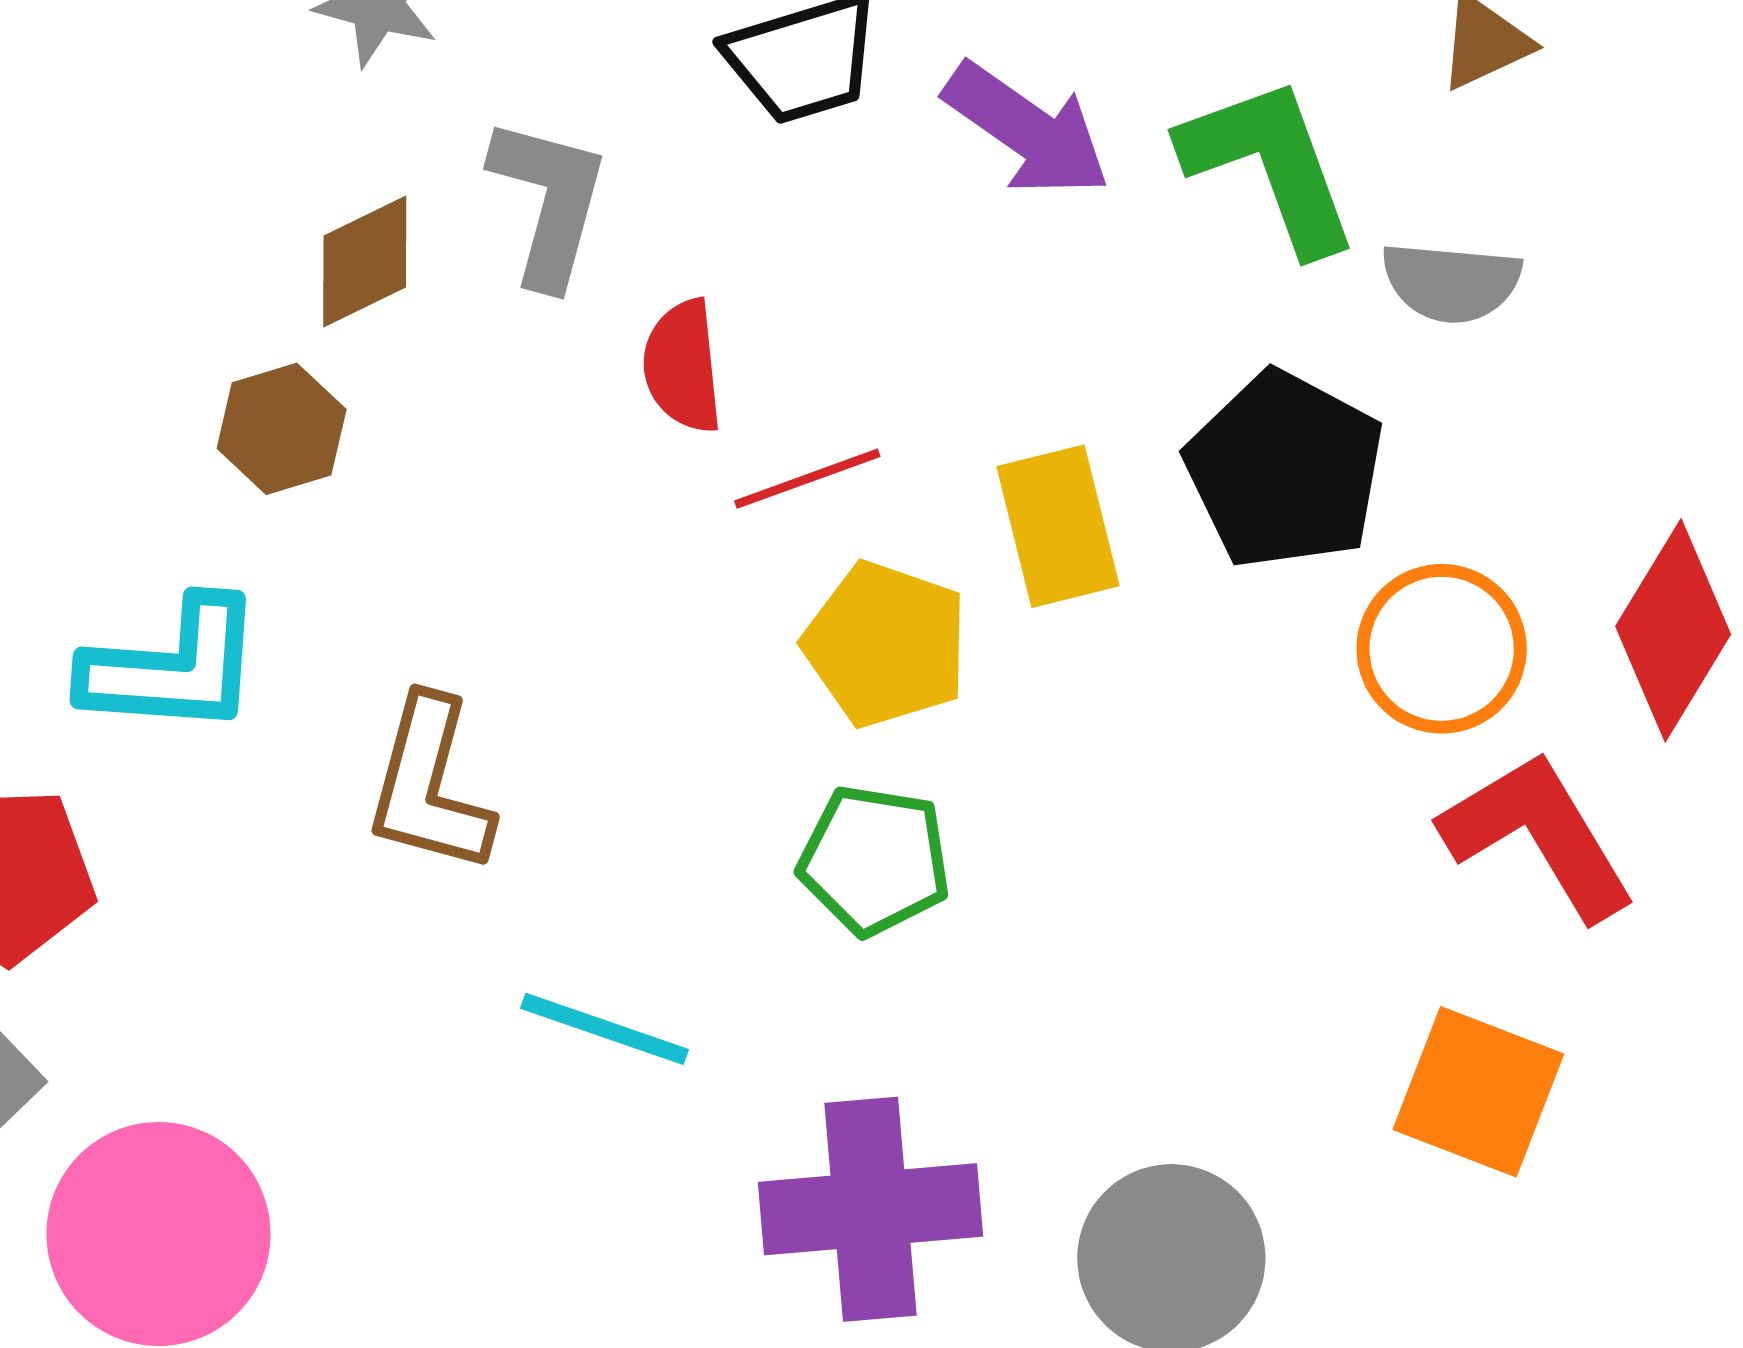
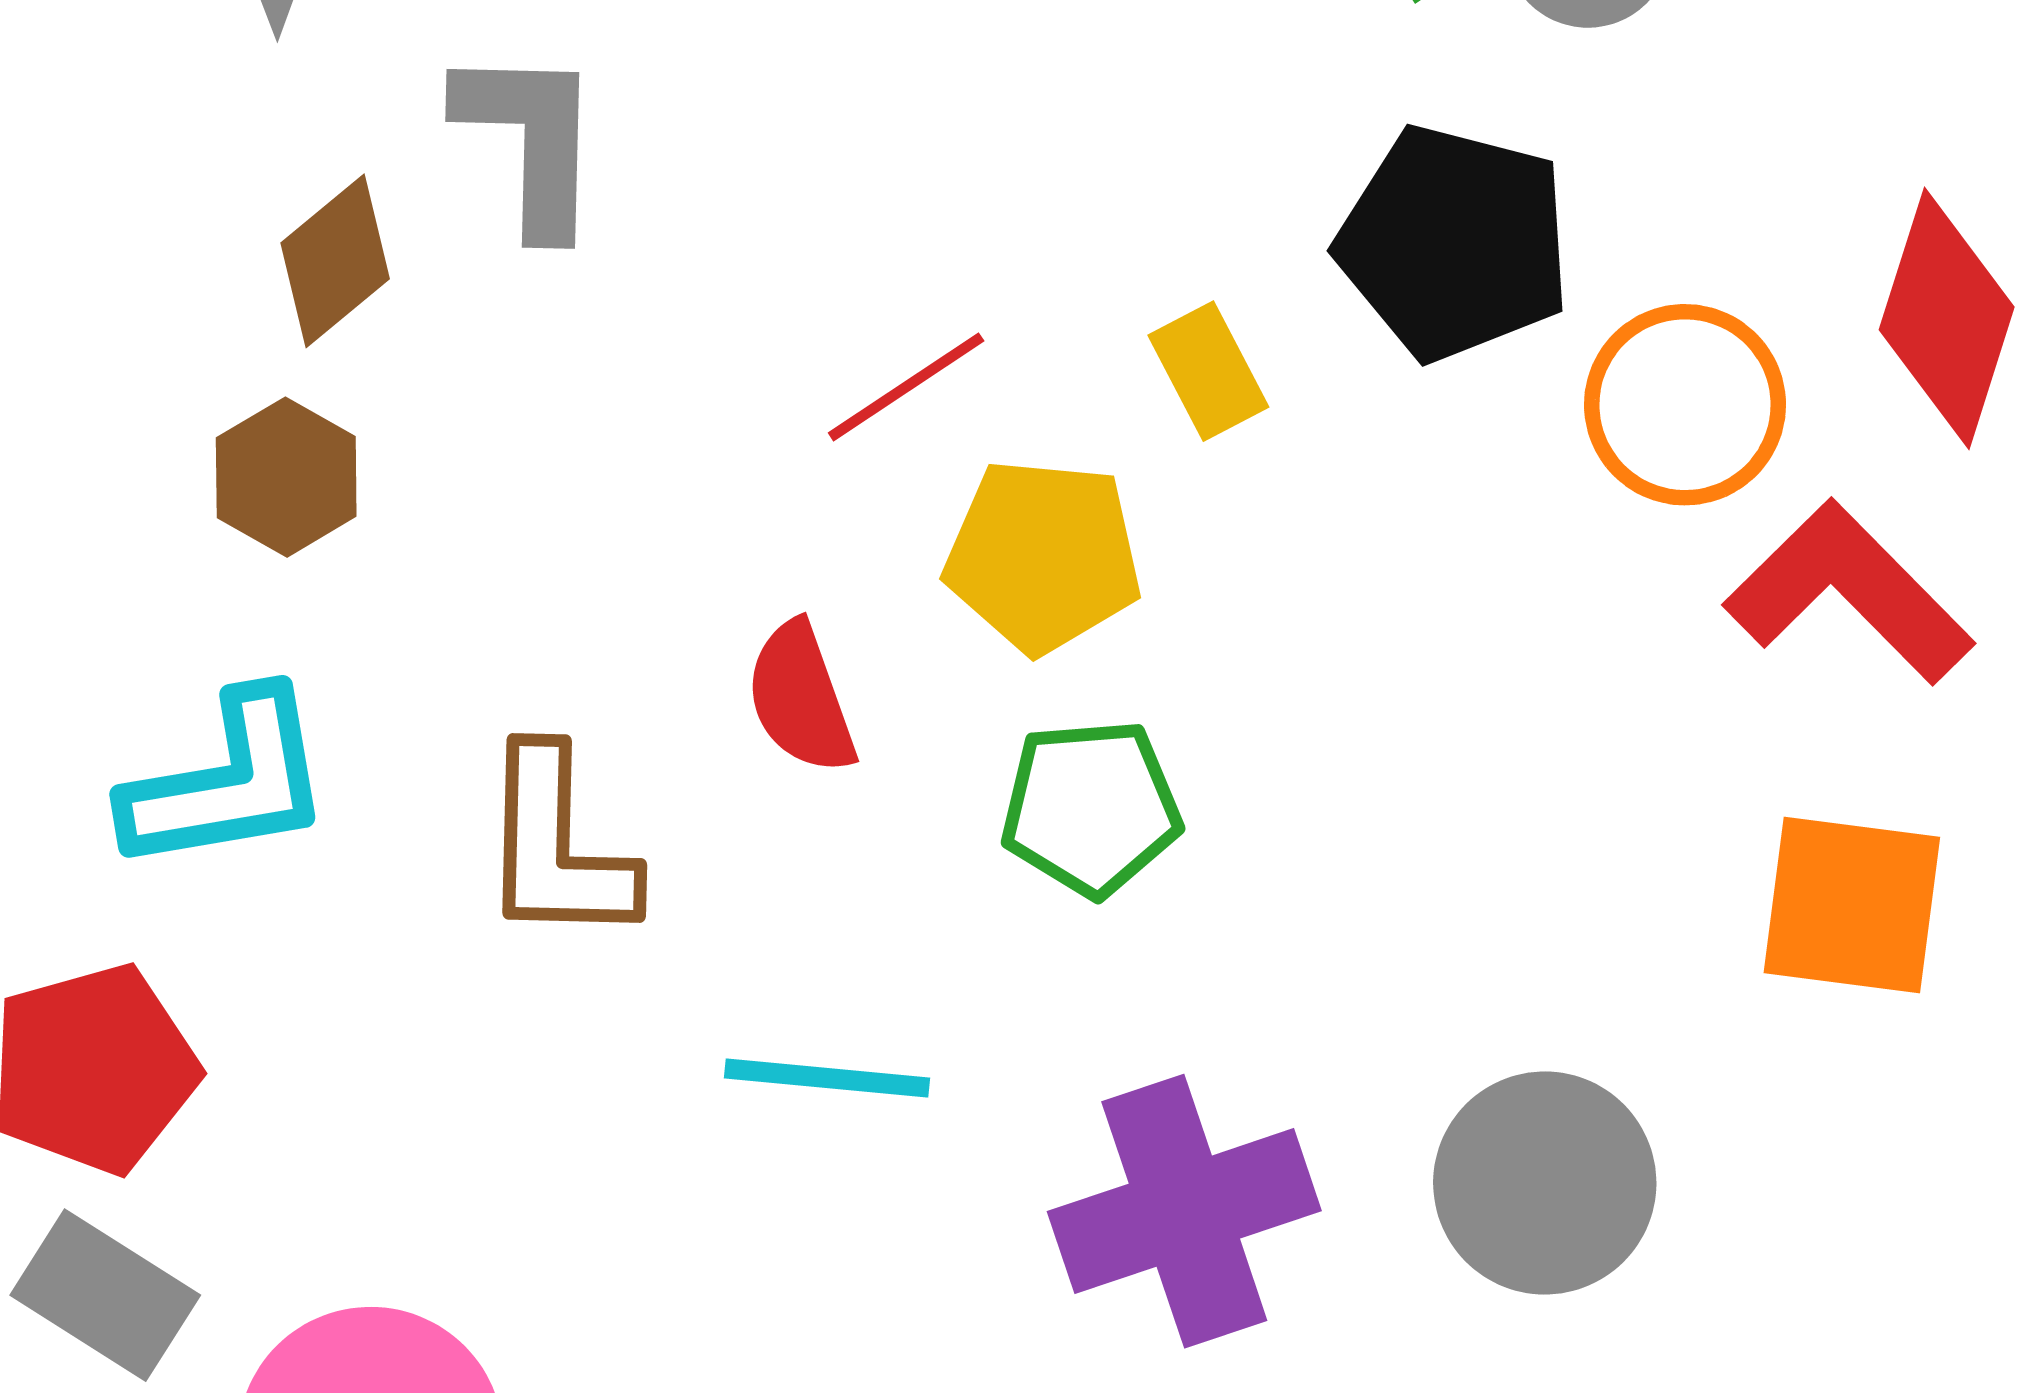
red semicircle: (683, 366) -> (801, 698), moved
yellow rectangle: (1058, 526) -> (1208, 371), size x0.7

